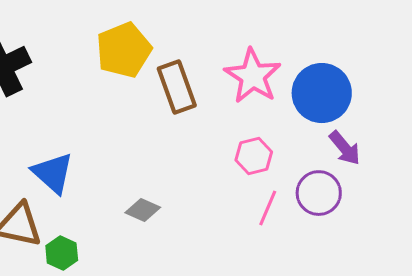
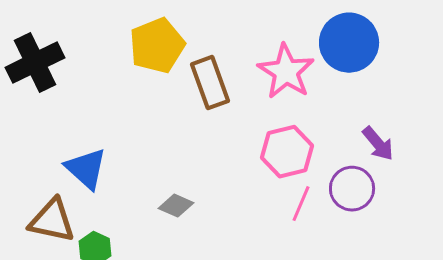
blue circle: (322, 93) -> (349, 43), moved
pink hexagon: (254, 156) -> (287, 152), size x1.4

